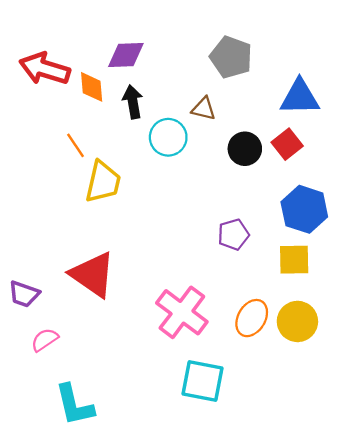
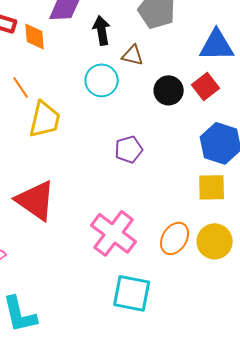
black arrow: (133, 102) -> (102, 30), moved
purple pentagon: (233, 235) -> (129, 149), moved

